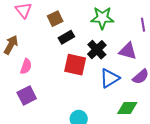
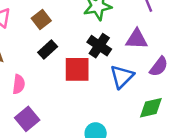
black rectangle: (66, 37) -> (48, 49), moved

